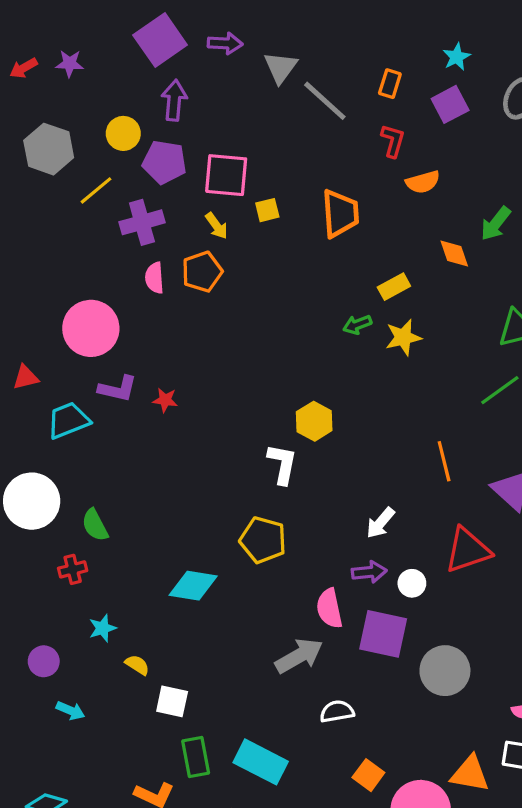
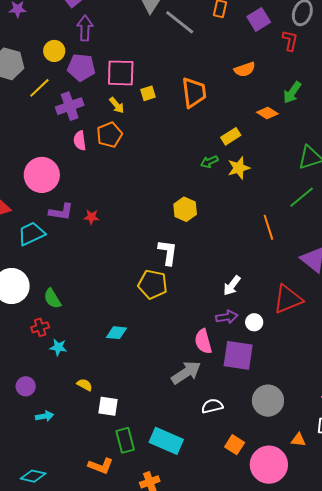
red L-shape: (393, 141) -> (290, 41), moved
orange diamond: (454, 254) -> (267, 113), turned -35
yellow hexagon: (314, 421) -> (185, 209), moved
orange line: (444, 461) -> (268, 227), moved
yellow pentagon: (263, 540) -> (153, 284), moved
cyan diamond: (193, 586) -> (117, 333), size x0.7
cyan star: (103, 628) -> (58, 347), moved, turned 30
gray circle: (445, 671) -> (268, 401), moved
cyan arrow: (70, 711) -> (45, 416), turned -30
orange triangle: (470, 774) -> (298, 440), size x0.6

